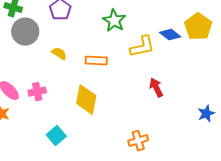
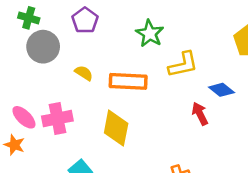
blue diamond: (170, 35) -> (221, 90), moved
orange rectangle: (96, 61) -> (128, 81), size x1.4
pink cross: (37, 92) -> (57, 119), size x1.4

